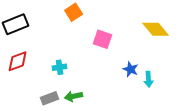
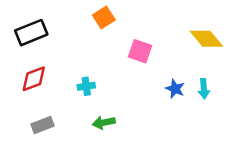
cyan arrow: (149, 79) -> (204, 89), moved
gray rectangle: (50, 98) -> (43, 125), moved

